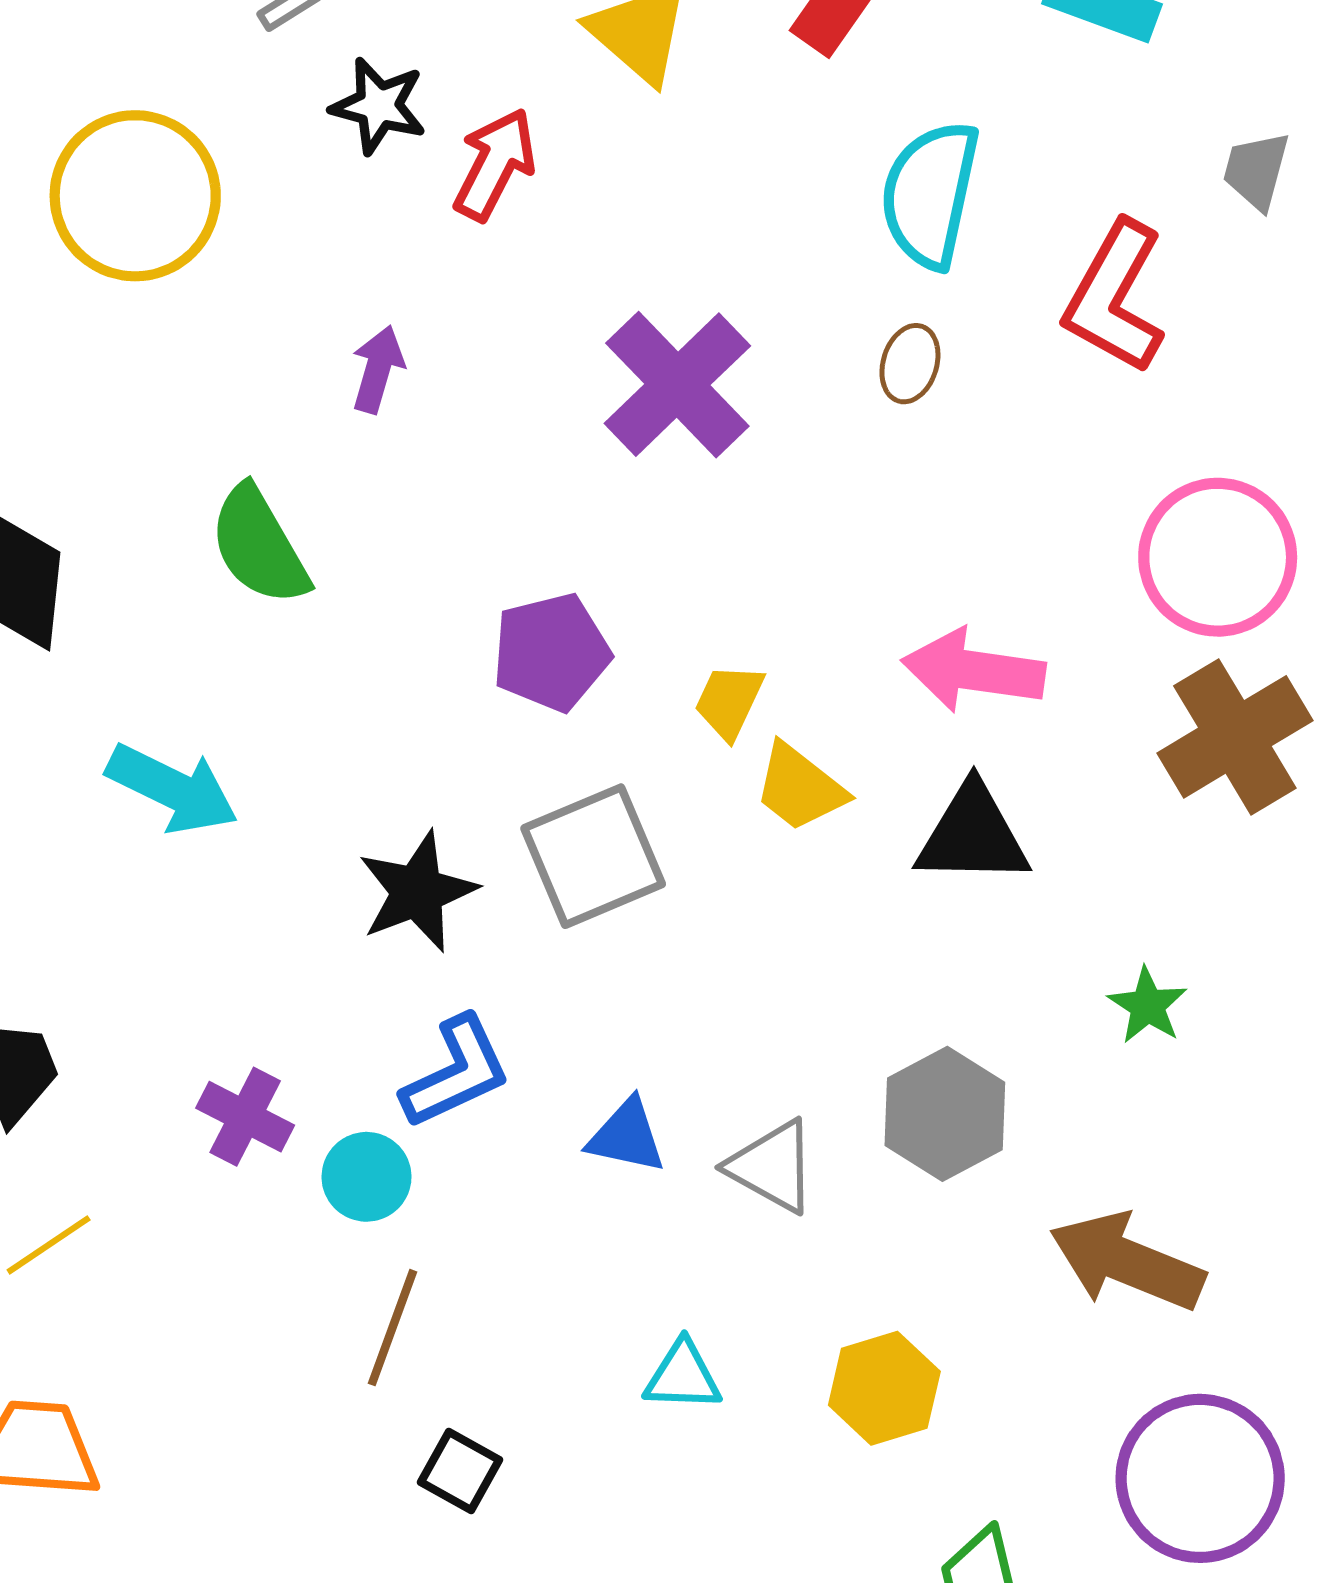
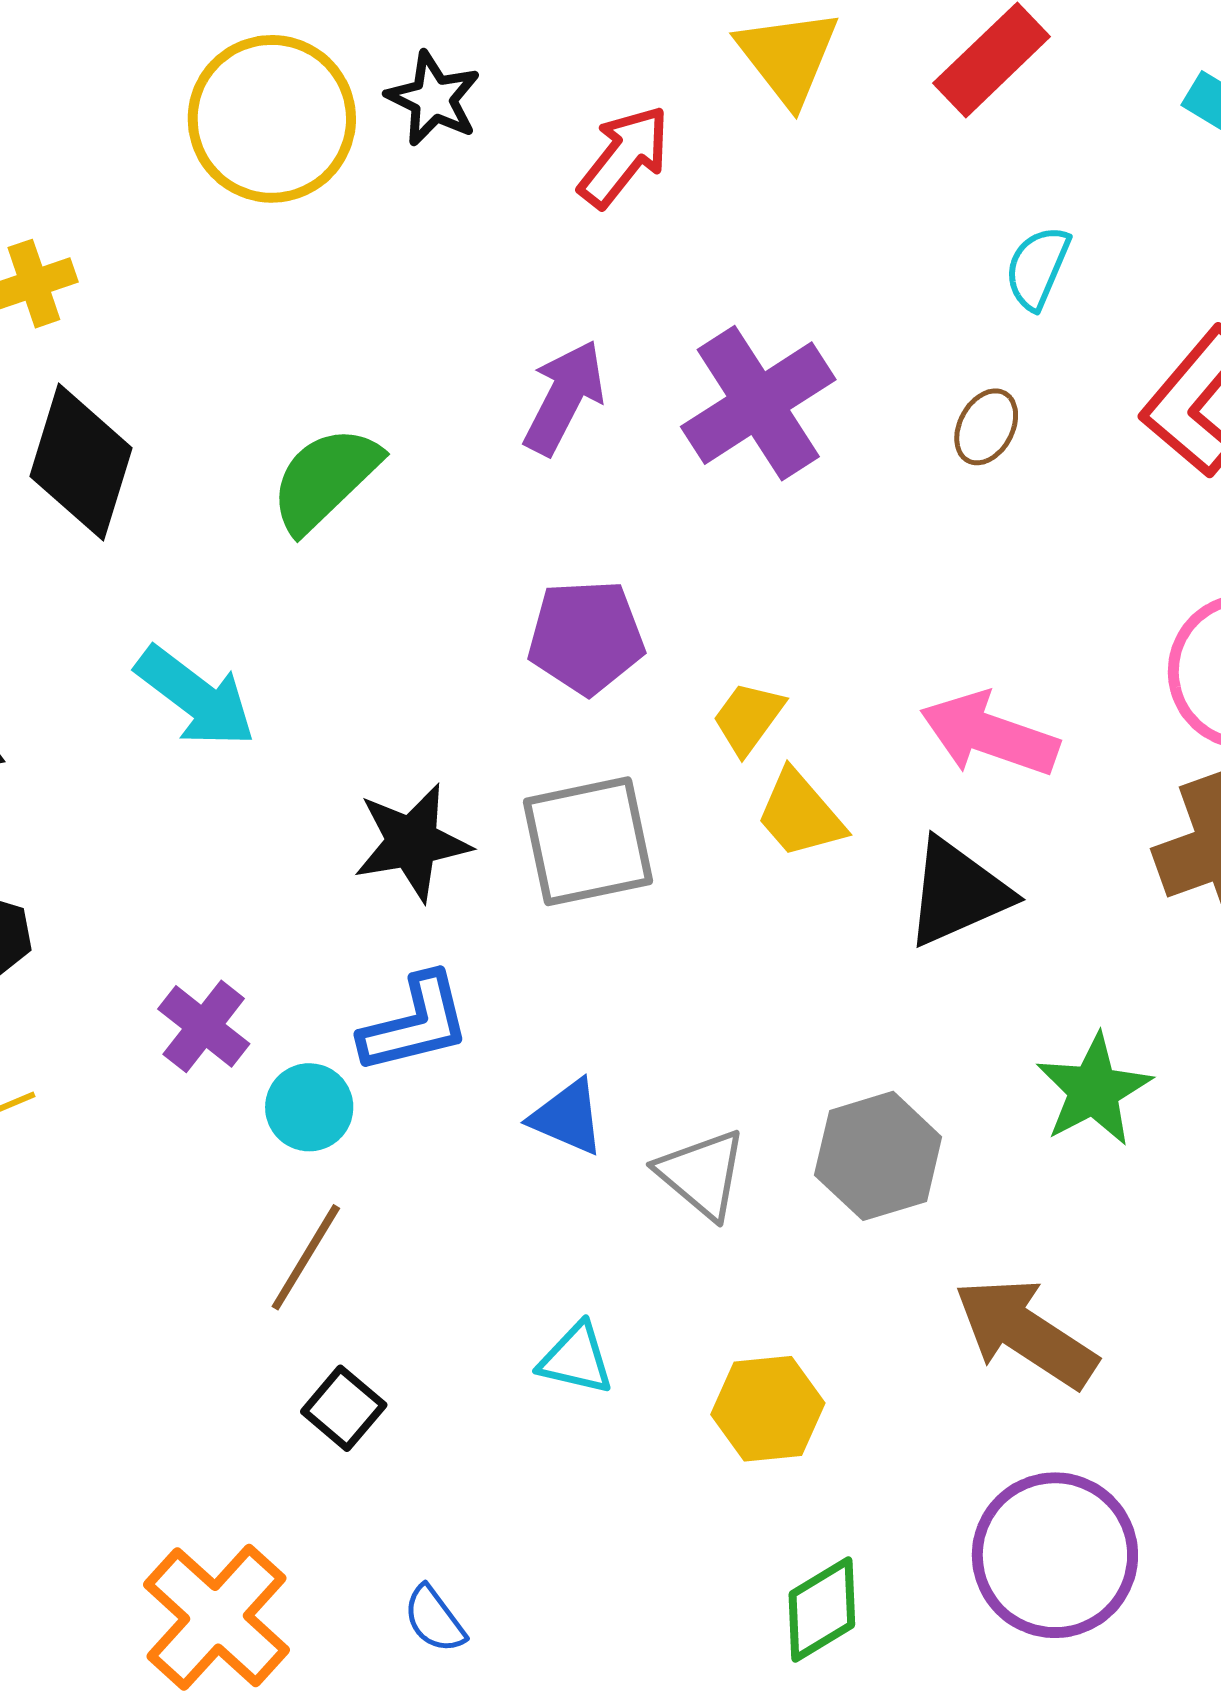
black star: (379, 106) -> (433, 99), moved
cyan semicircle: (930, 194) -> (1037, 268), size x0.6
purple arrow: (378, 369) -> (564, 397), moved, size x1.4
green semicircle: (259, 546) -> (325, 479), turned 65
black triangle: (973, 835) -> (957, 893), turned -36
green star: (1148, 1006) -> (1094, 1090), size x1.5

